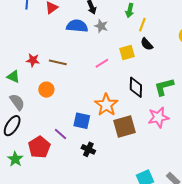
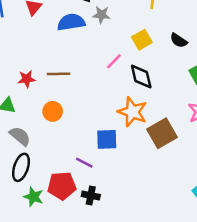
black semicircle: (147, 44) -> (179, 40), moved
black diamond: (136, 87) -> (141, 76), moved
red pentagon: (39, 147) -> (62, 186), turned -30
black cross: (88, 149) -> (91, 196), moved
green star: (15, 159) -> (33, 197), moved

